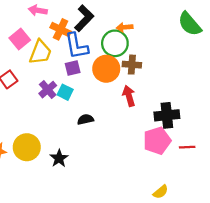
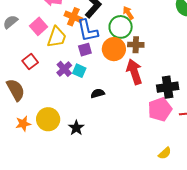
orange arrow: (125, 27) -> (128, 13), turned 64
red arrow: (129, 96) -> (134, 72), size x1.4

